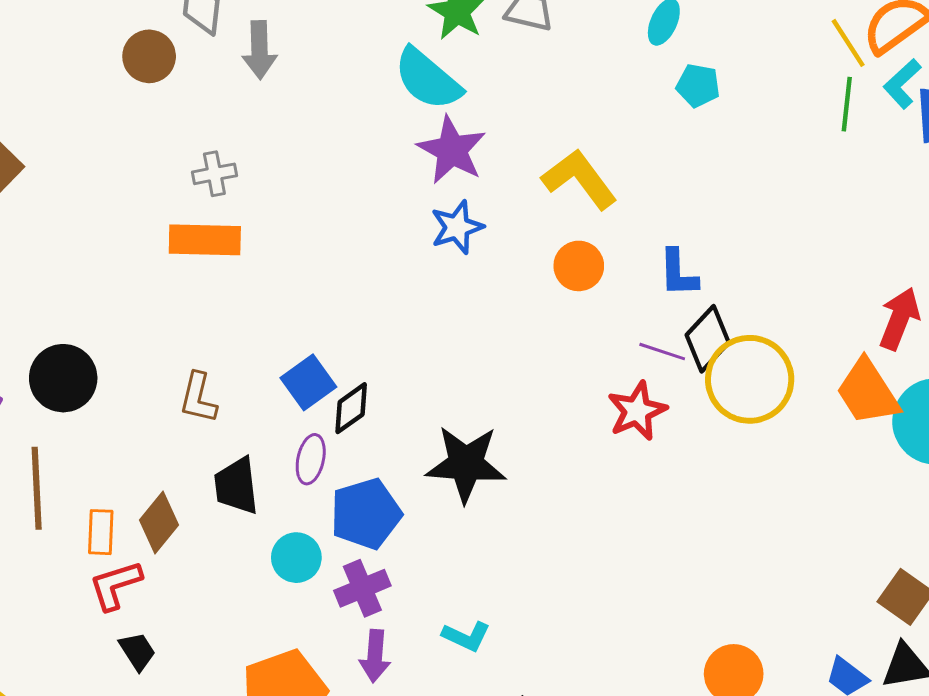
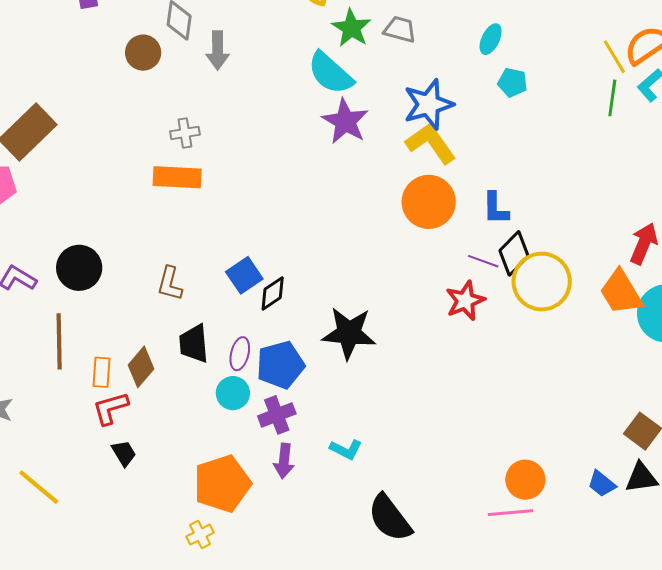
blue star: (457, 227) -> (428, 104), moved, size x1.4
orange circle: (579, 266) -> (429, 202), size x1.6
purple ellipse: (311, 459) -> (240, 354), moved

